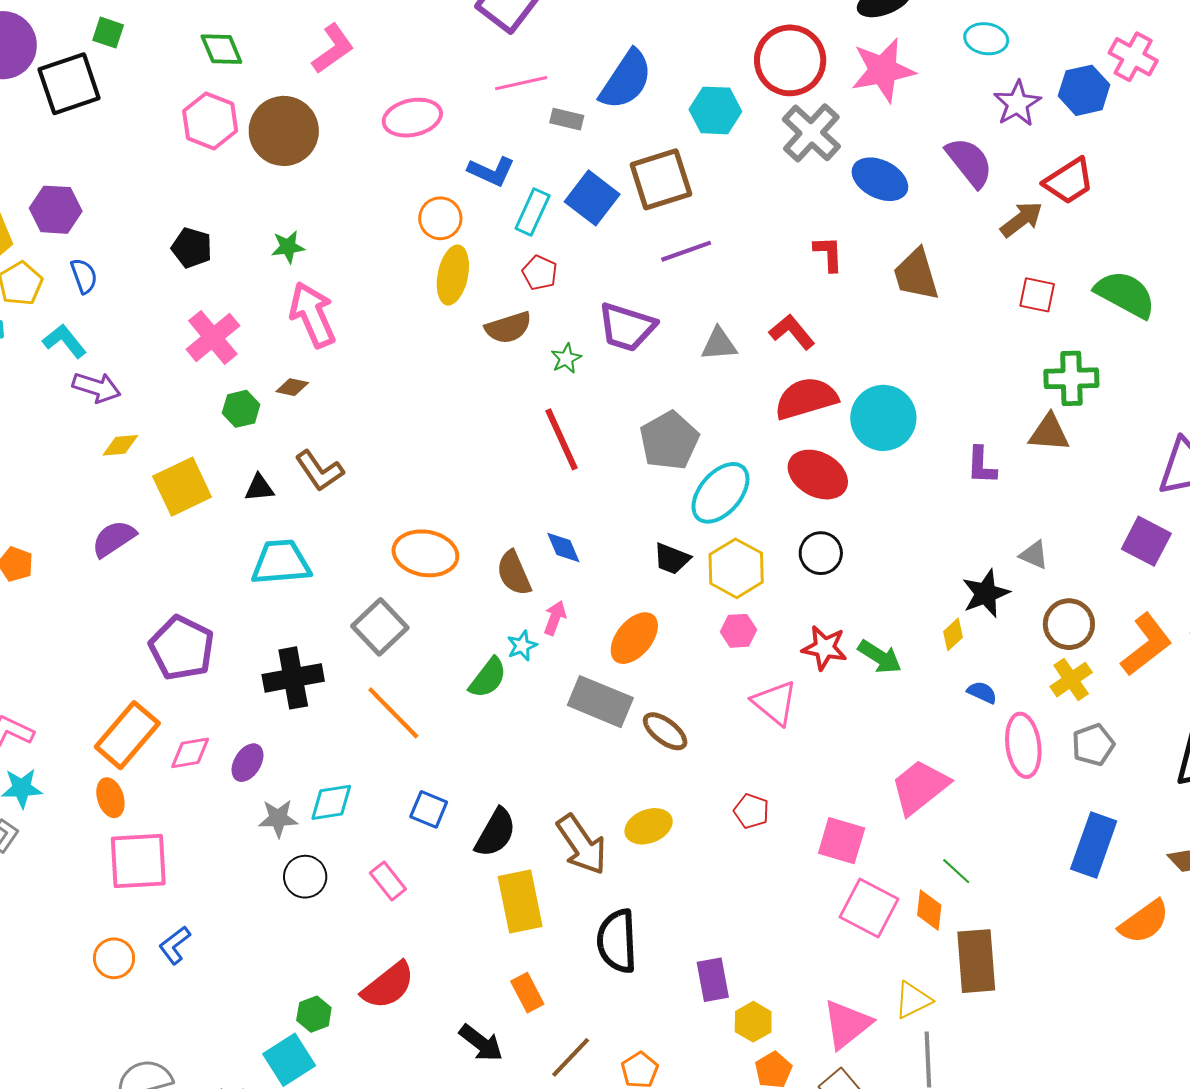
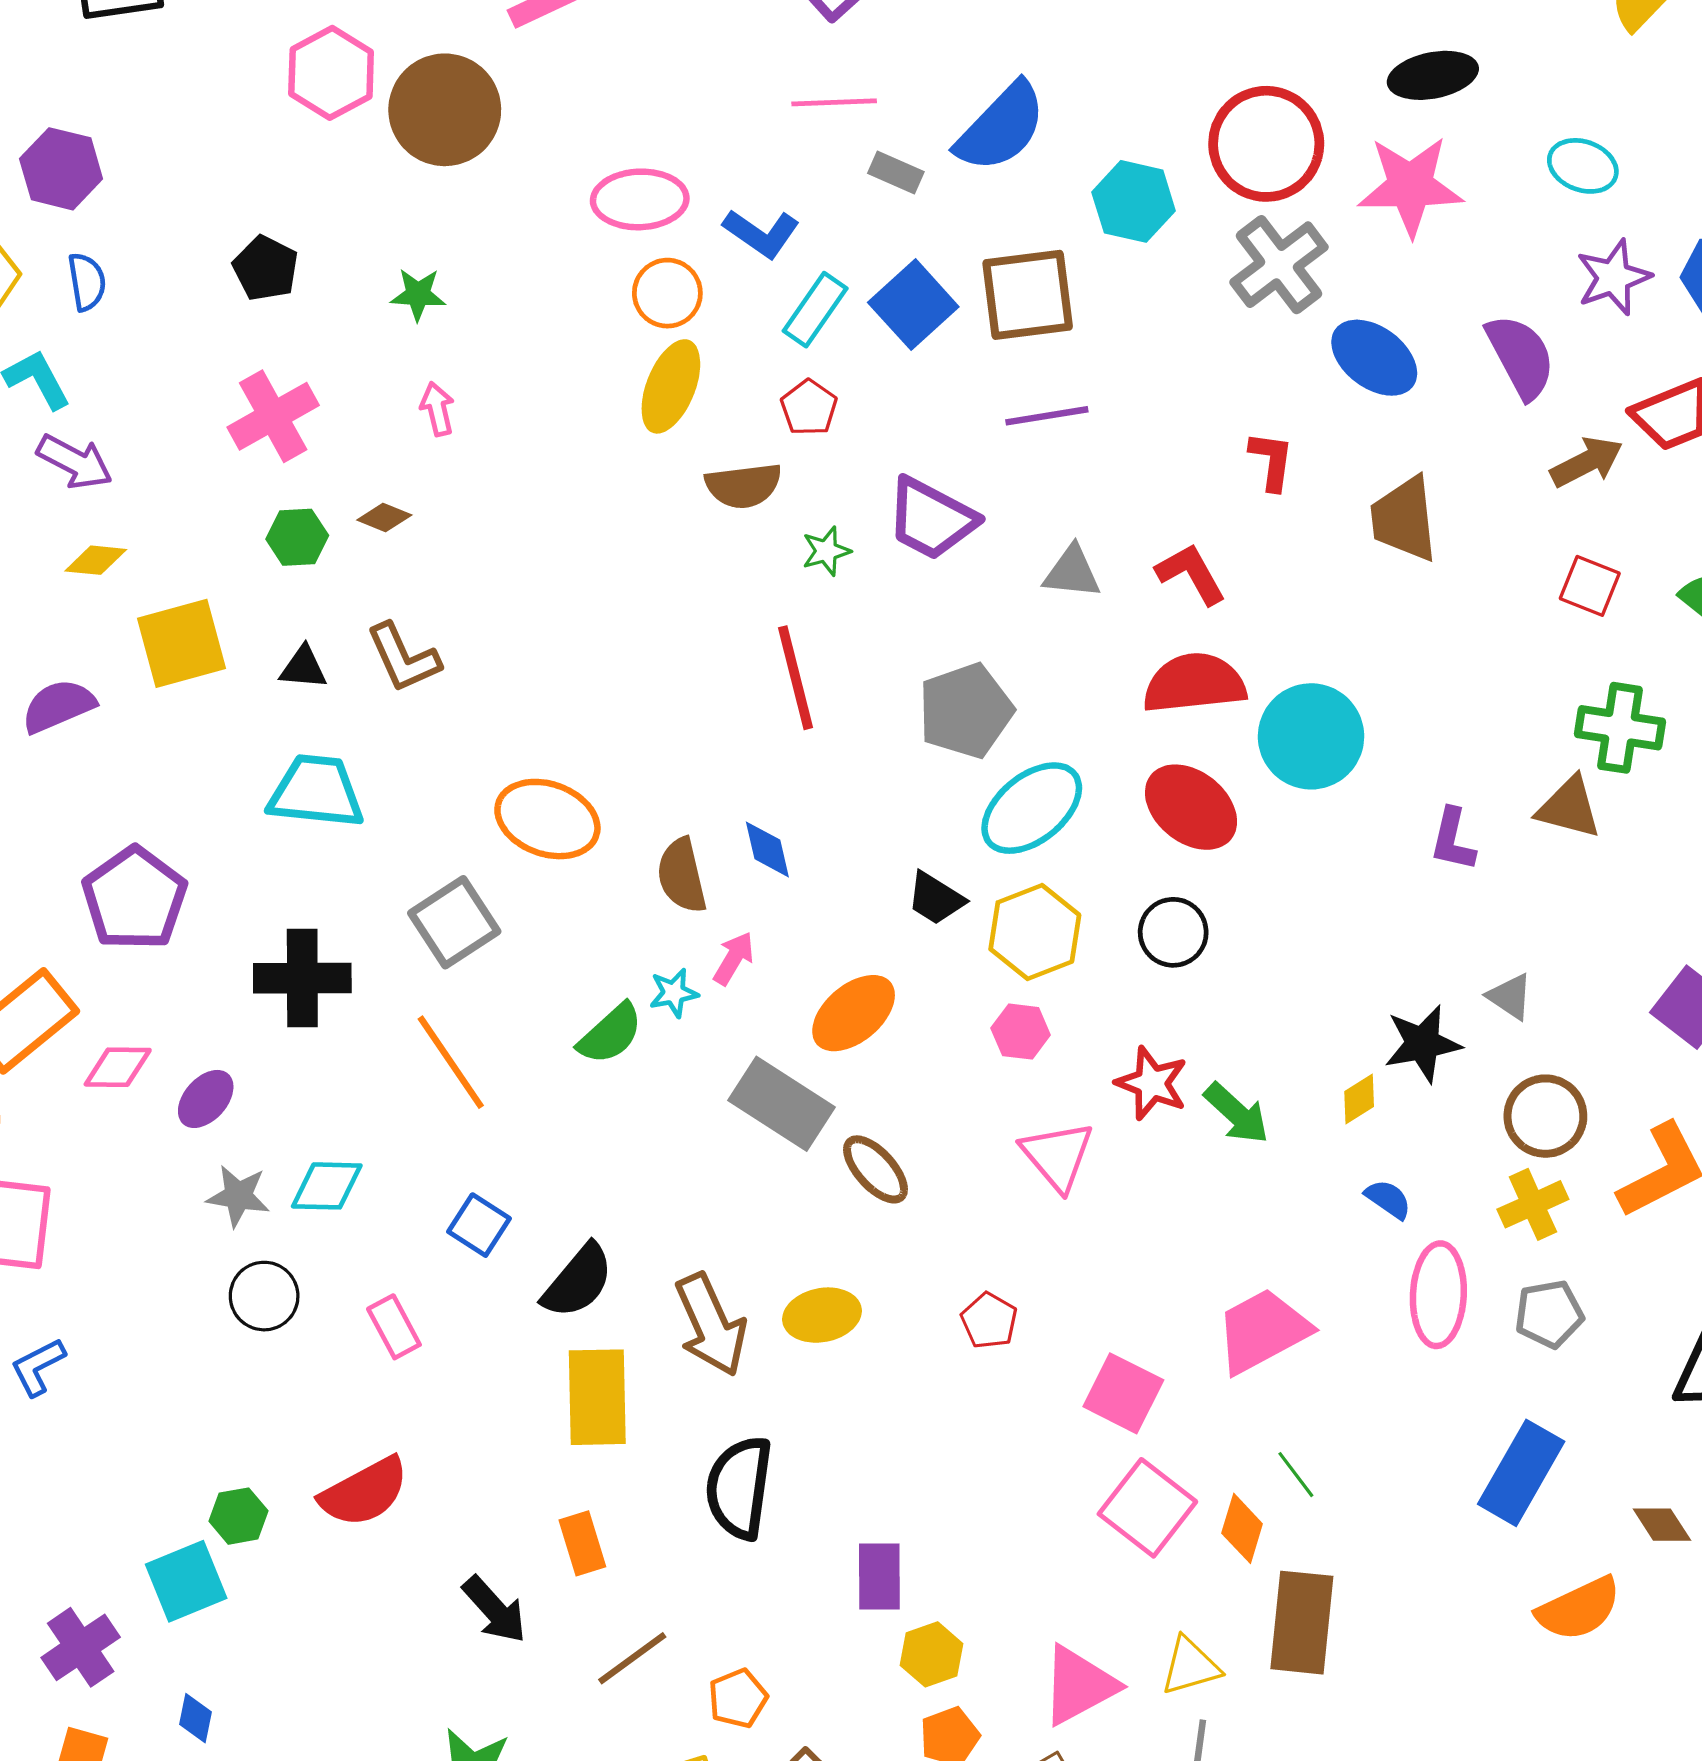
pink ellipse: (412, 118) -> (640, 199), moved
pink arrow: (312, 315) -> (437, 409), size x0.5

